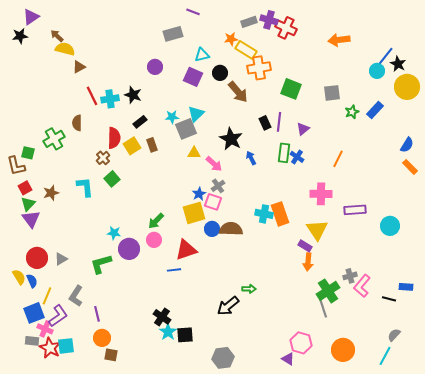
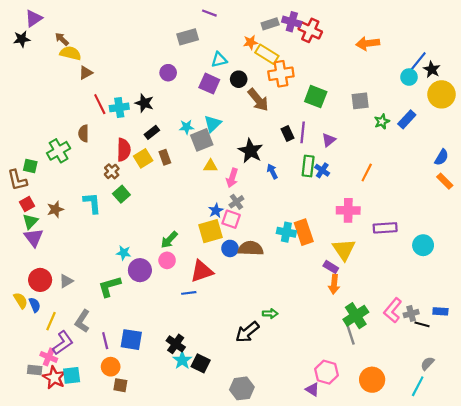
pink arrow: (214, 164) -> (232, 178), turned 66
gray cross: (350, 276) -> (411, 314), moved
blue square: (34, 313) -> (131, 340), moved, turned 30
black square: (185, 335) -> (201, 363), turned 30

